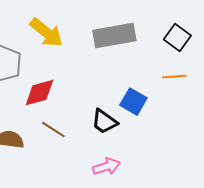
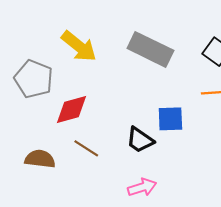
gray rectangle: (114, 36) -> (150, 49), turned 36
blue square: (133, 102) -> (170, 119), turned -32

